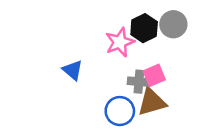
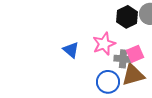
pink star: (120, 42) -> (104, 44), moved

